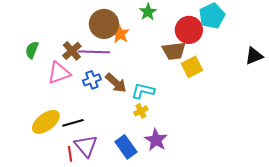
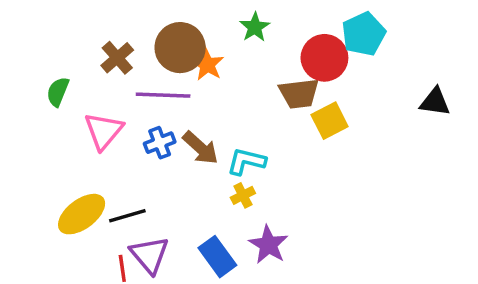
brown cross: (72, 51) -> (117, 58), moved
black triangle: (254, 56) -> (435, 102), turned 30
pink triangle: (59, 73) -> (104, 131), turned -30

